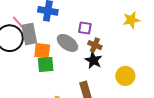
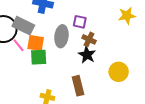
pink line: (18, 22) -> (19, 45), moved
gray rectangle: (29, 34) -> (23, 26), turned -55
gray ellipse: (67, 43) -> (61, 36), turned 60

